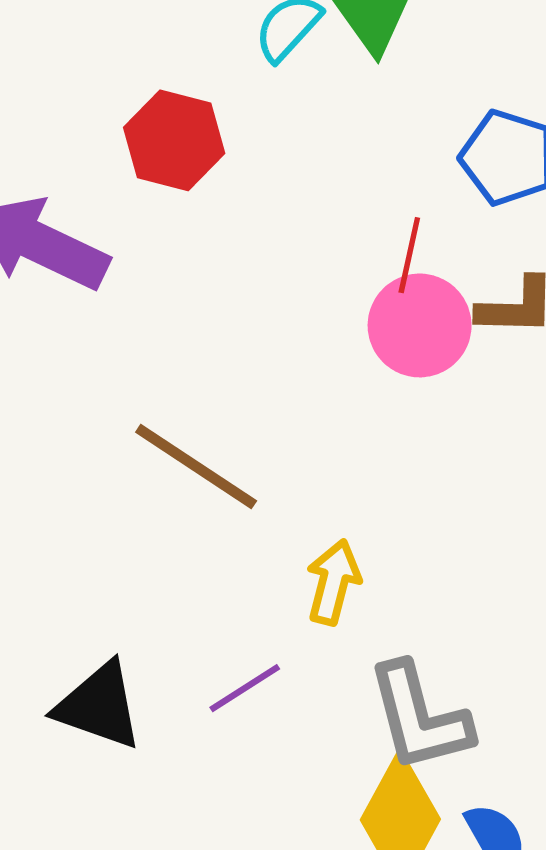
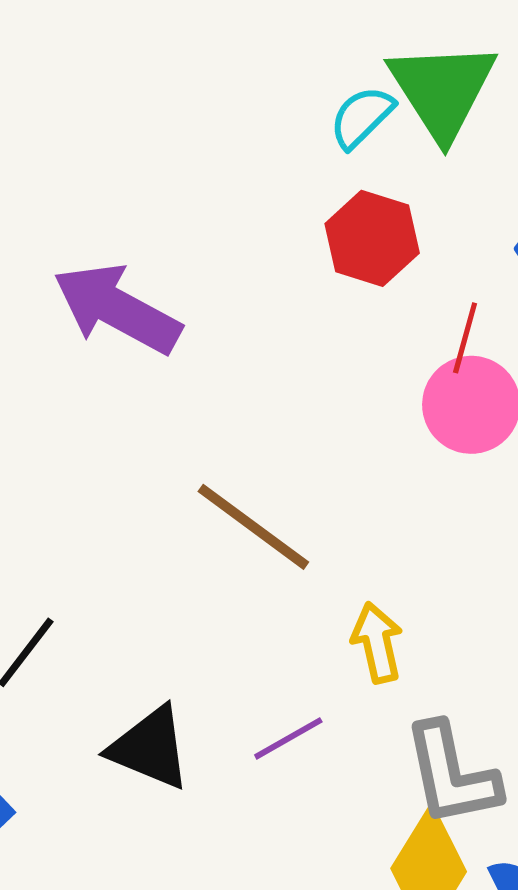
red hexagon: (174, 140) -> (372, 238), moved
yellow arrow: (333, 582) -> (377, 643), turned -30

